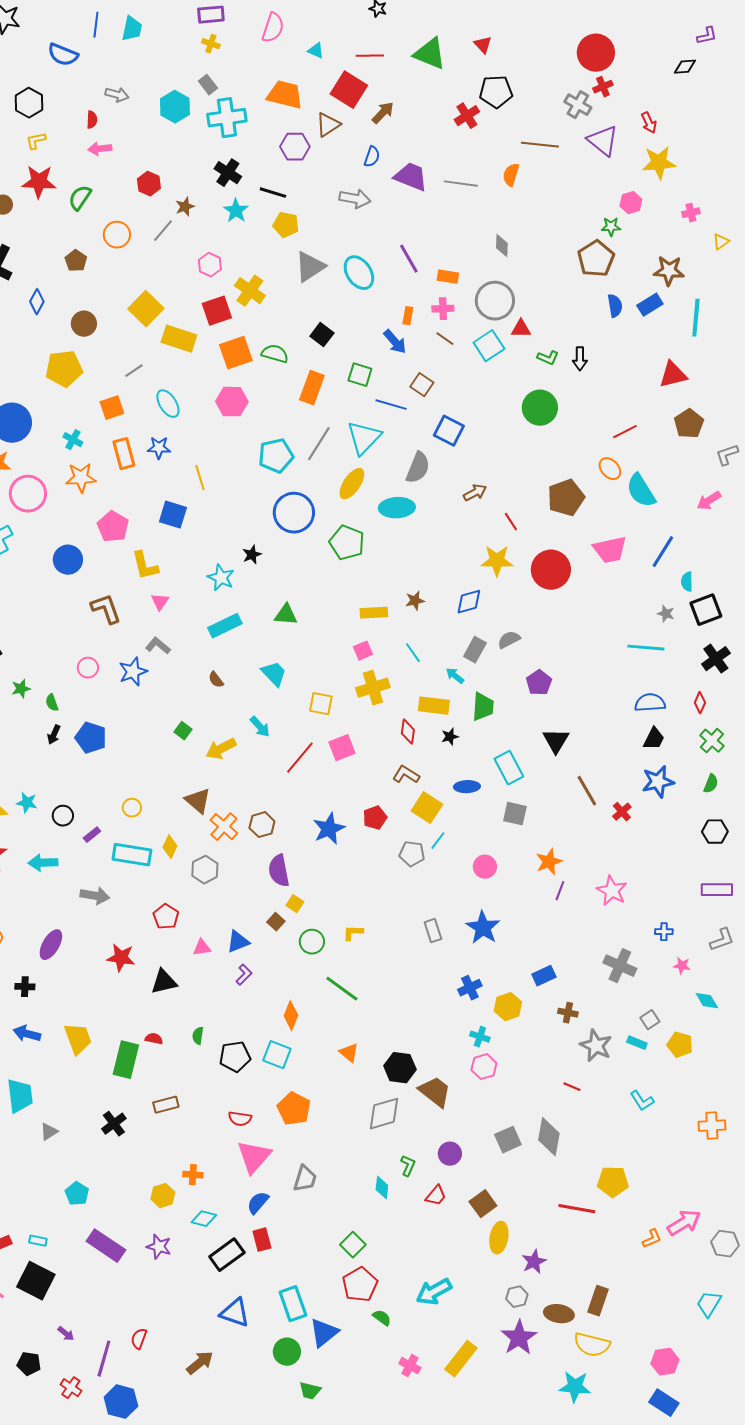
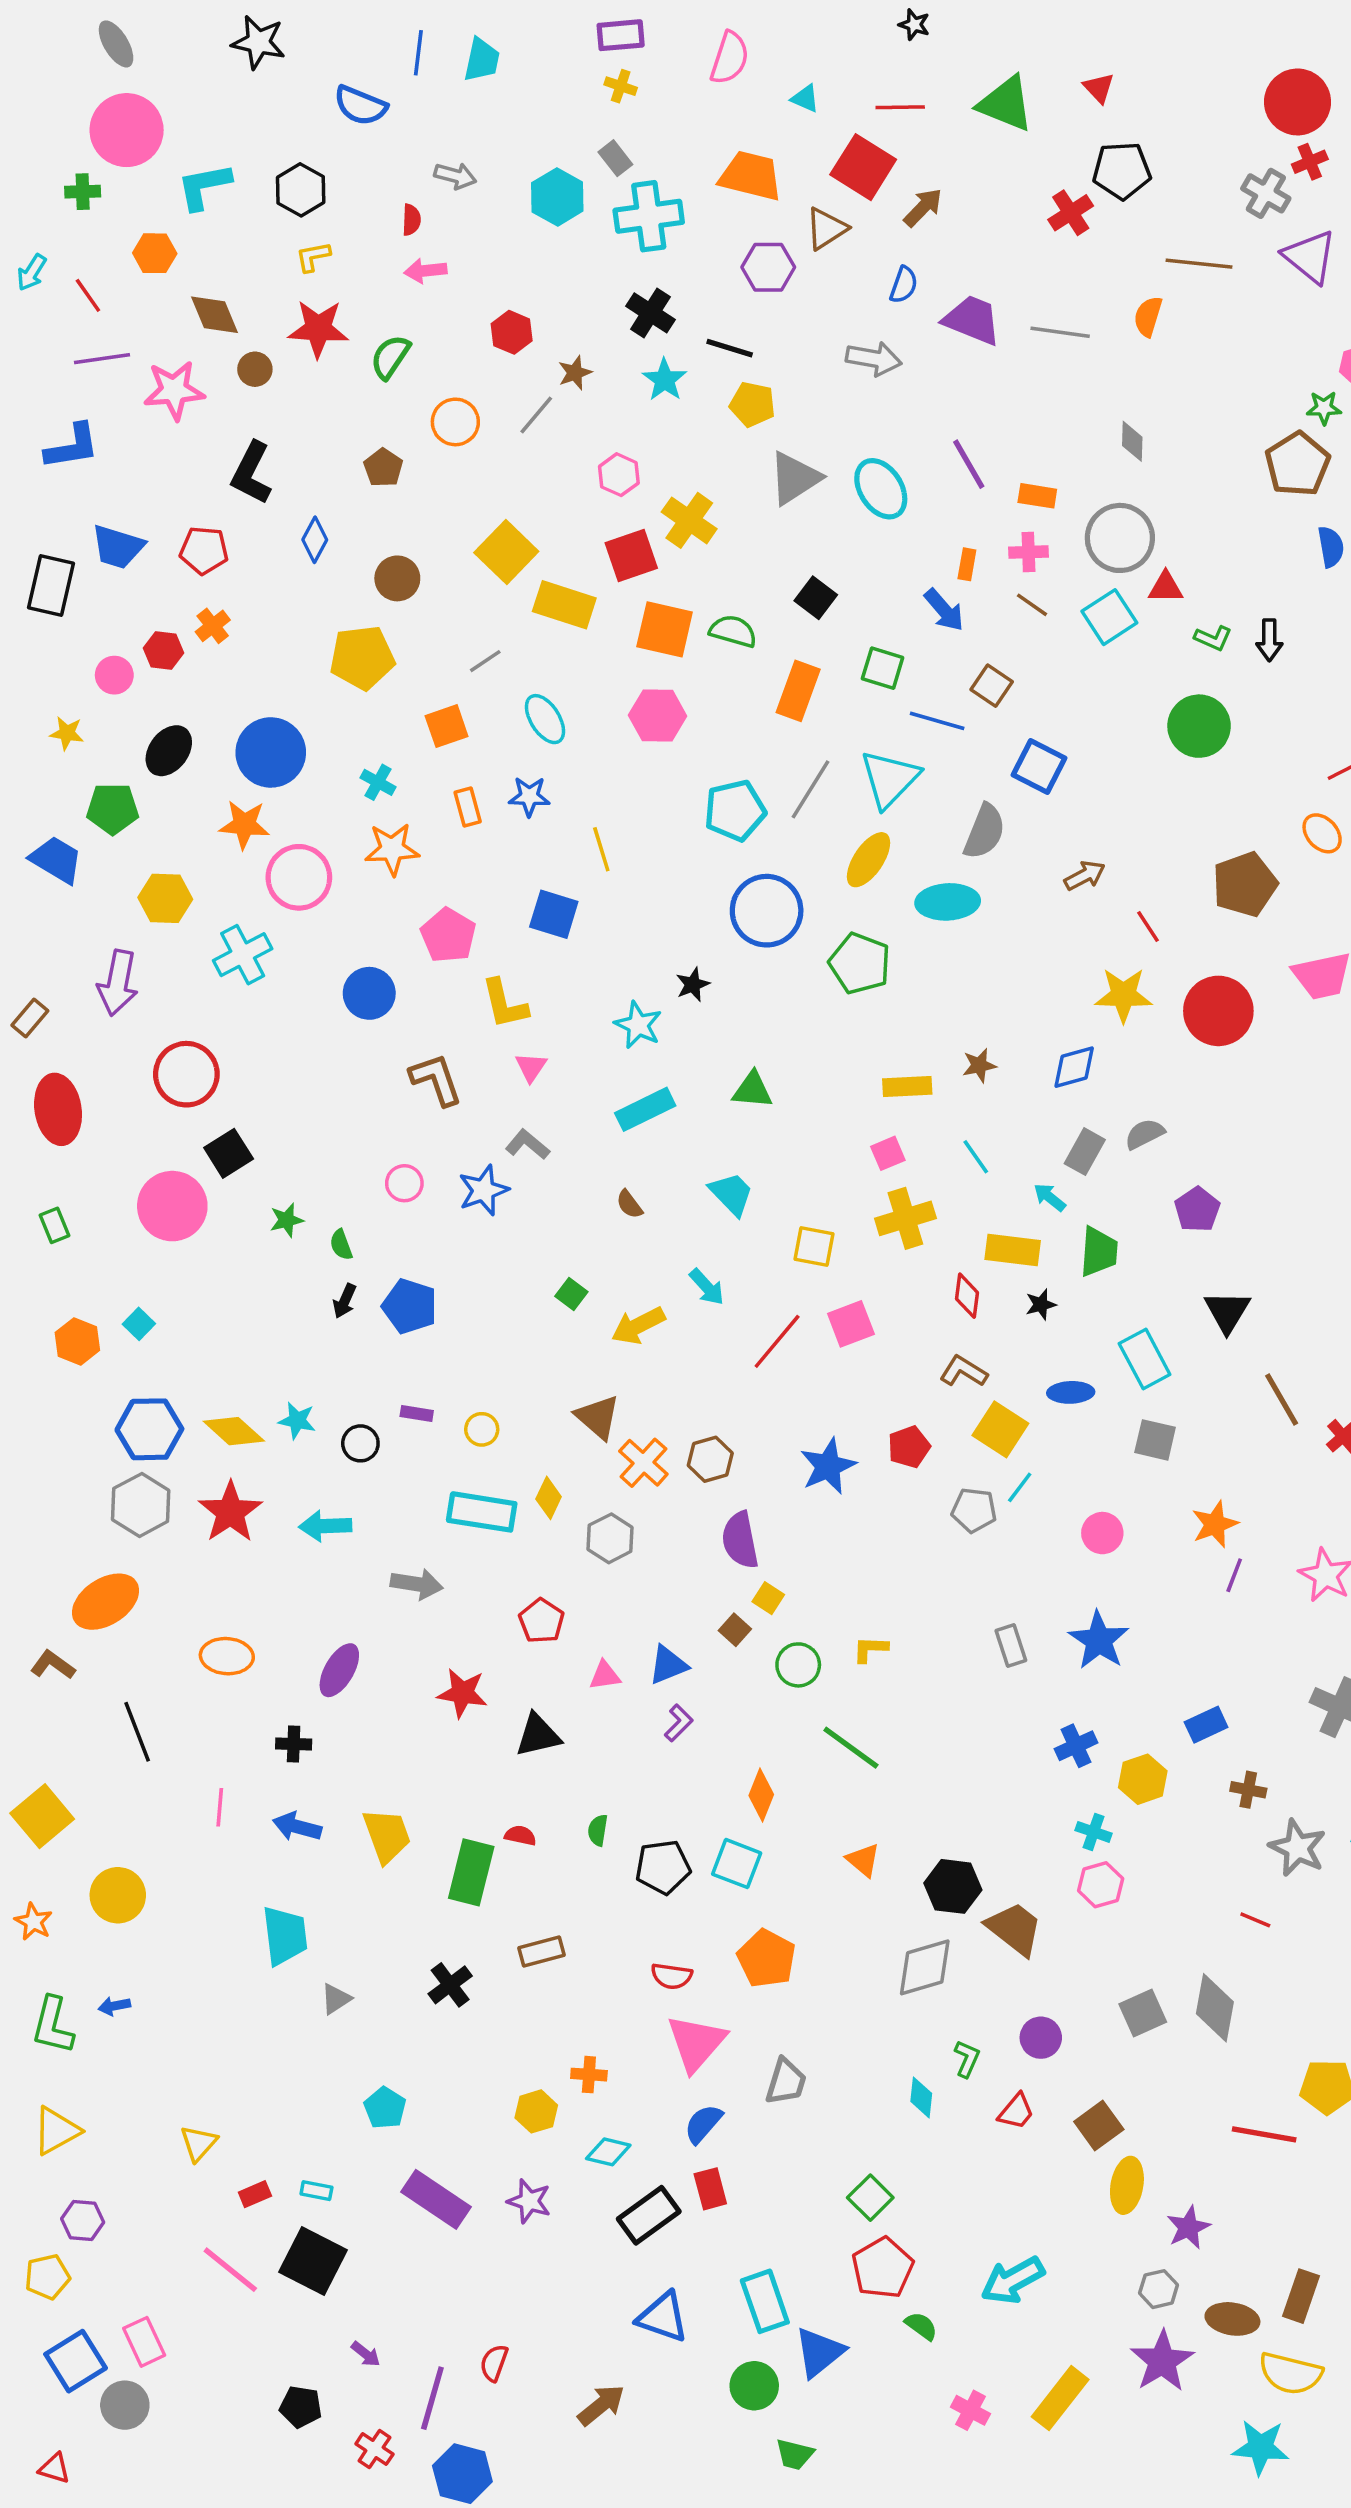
orange square: (236, 353) -> (665, 629), turned 32
orange rectangle: (124, 454) -> (468, 807), size x0.7
purple rectangle: (92, 835) -> (417, 1414), moved, turned 48

